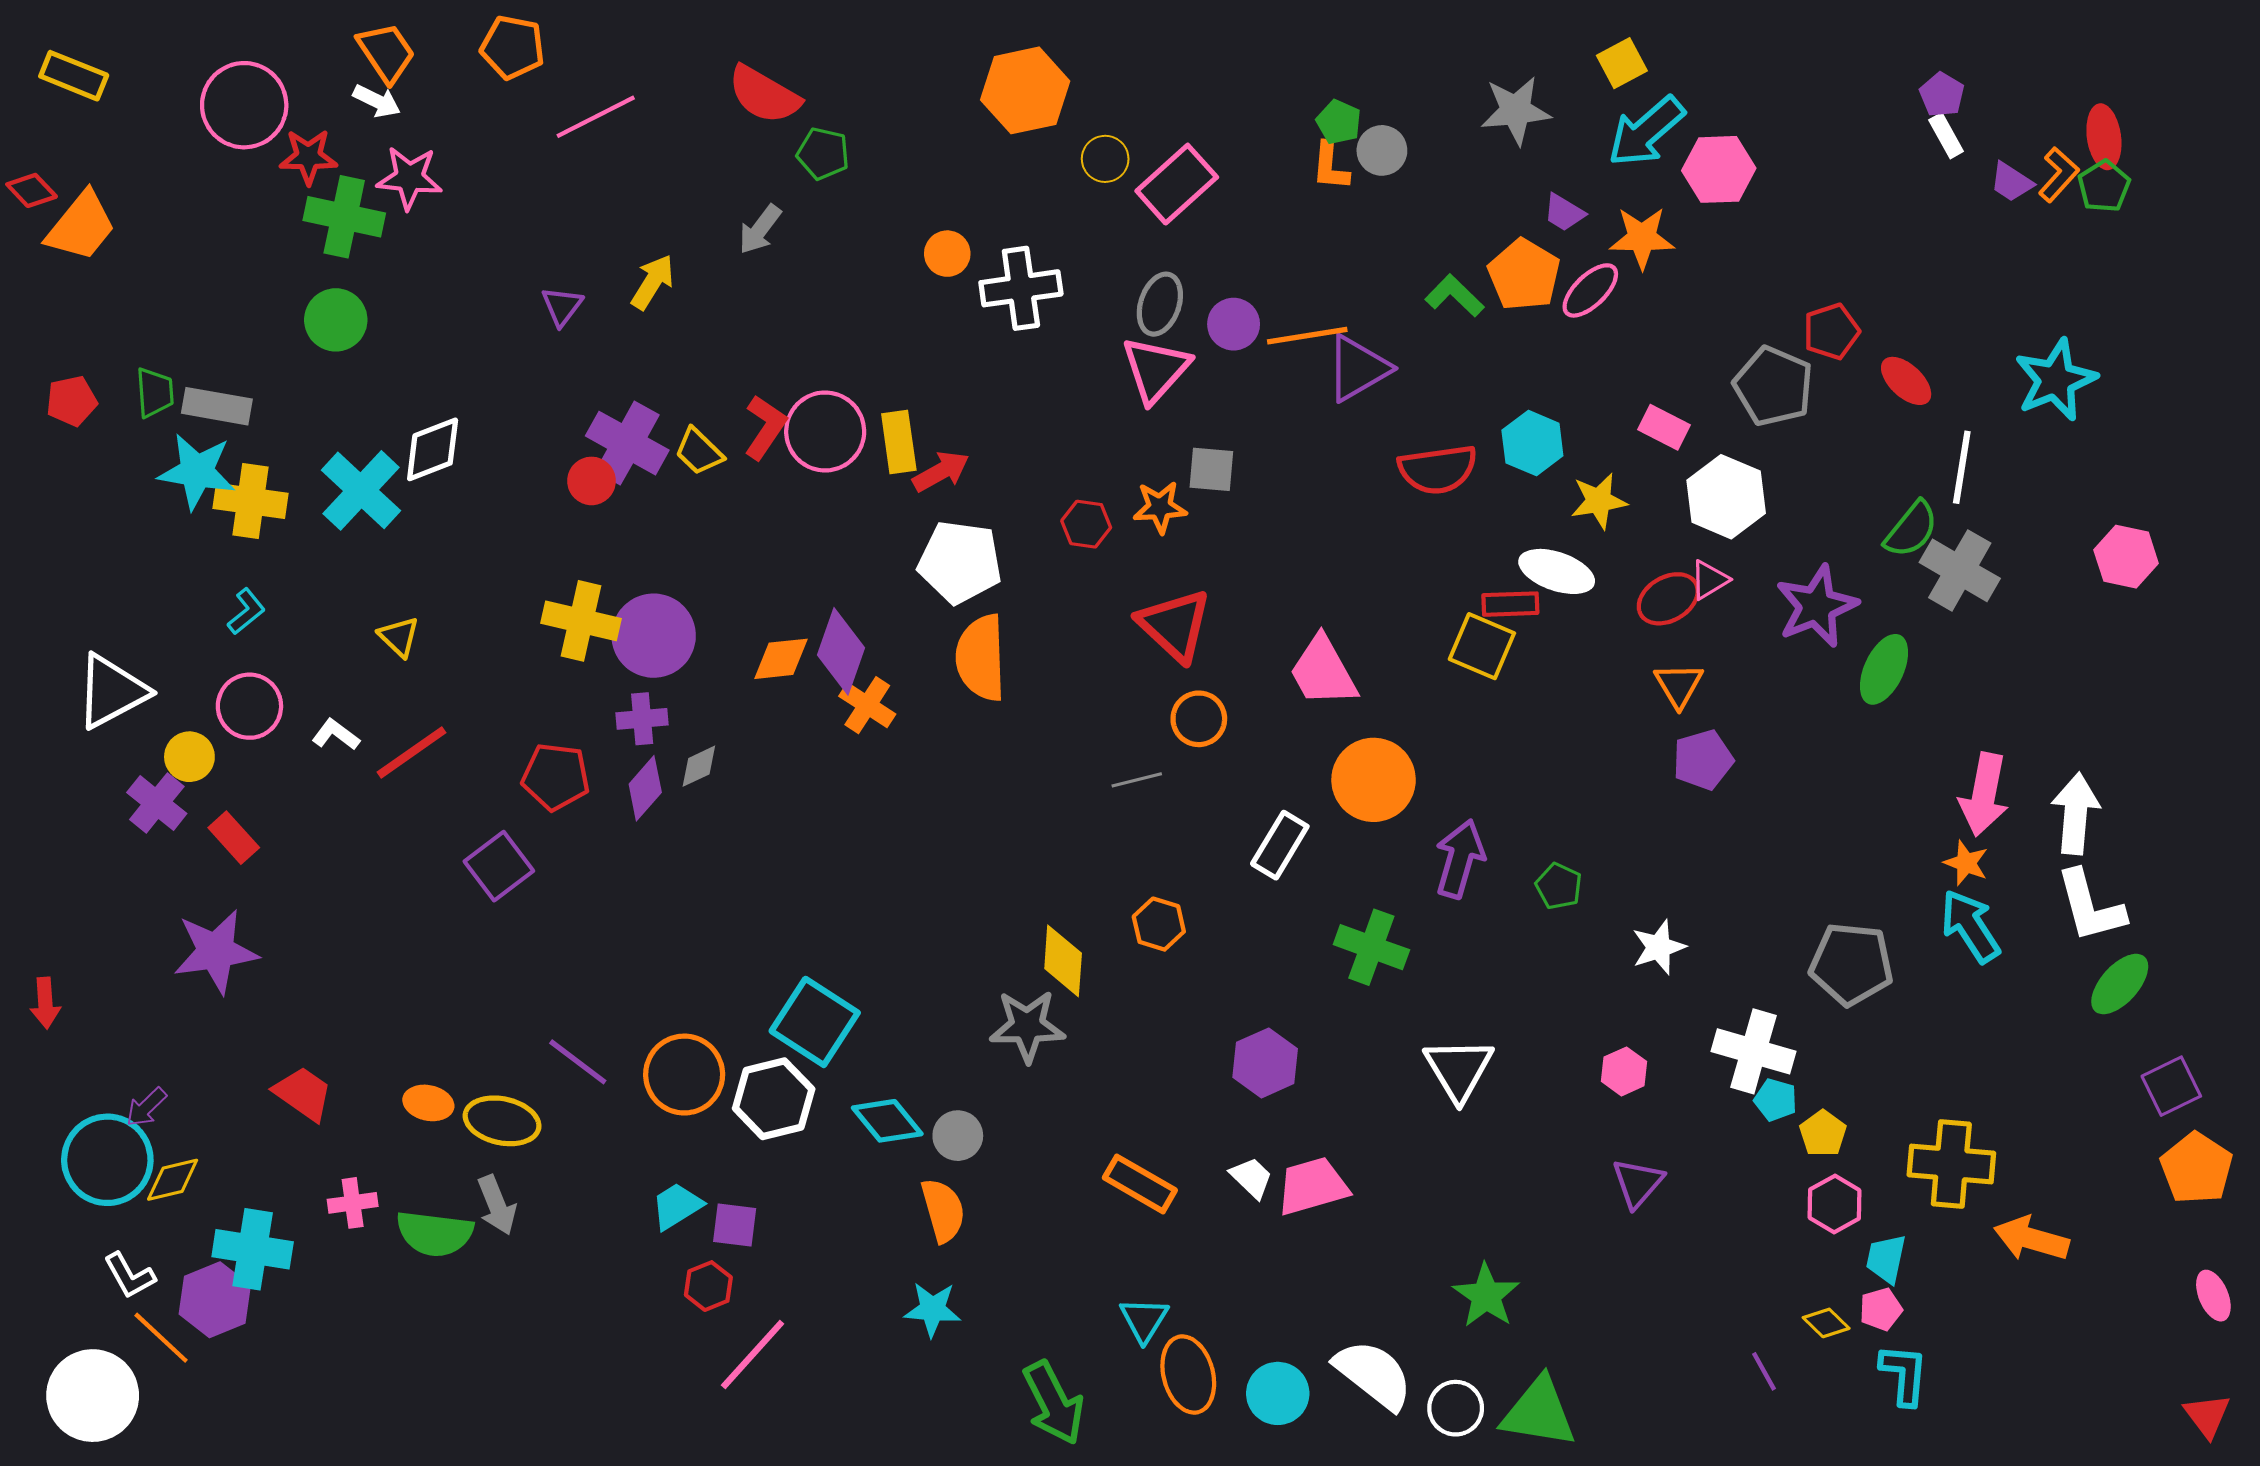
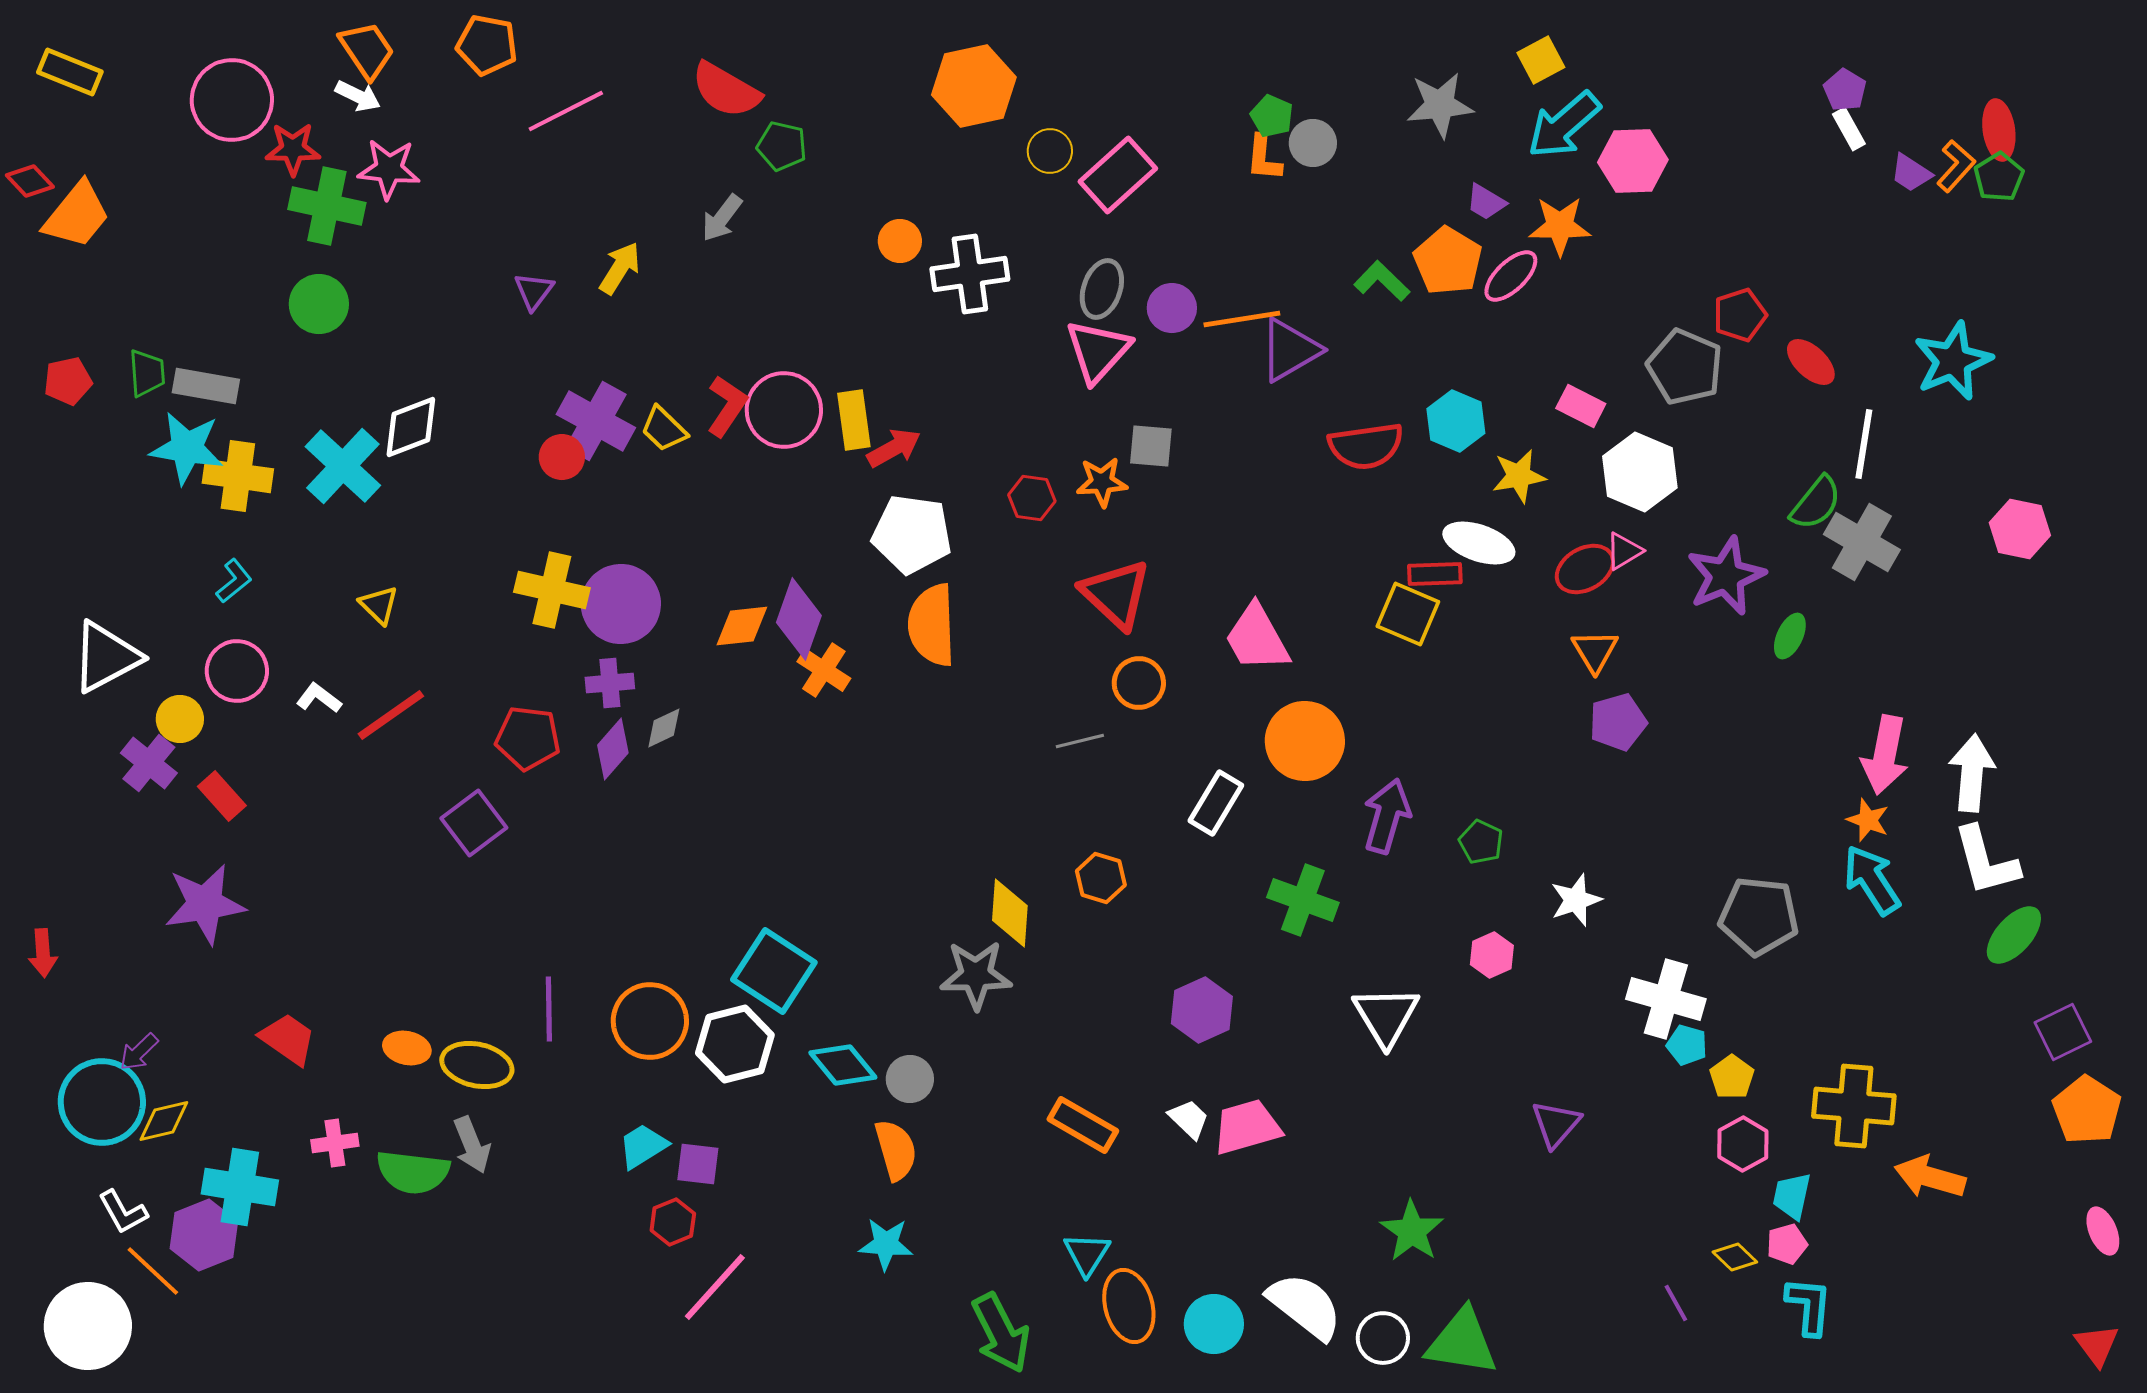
green ellipse: (1884, 669) -> (1790, 636), size x0.7
purple line: (578, 1062) -> (549, 1009), turned 52
pink hexagon: (1624, 1071) -> (1492, 955), moved

